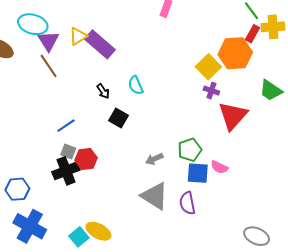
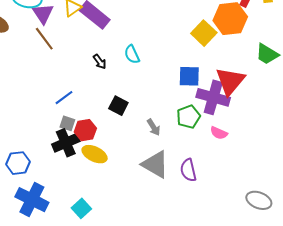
purple cross: (211, 91) -> (213, 97), moved, size x2.0
black square: (118, 118) -> (118, 106), moved
gray arrow: (154, 159) -> (154, 127), turned -96
blue square: (198, 173) -> (189, 76), moved
yellow ellipse: (98, 231) -> (95, 154), moved

